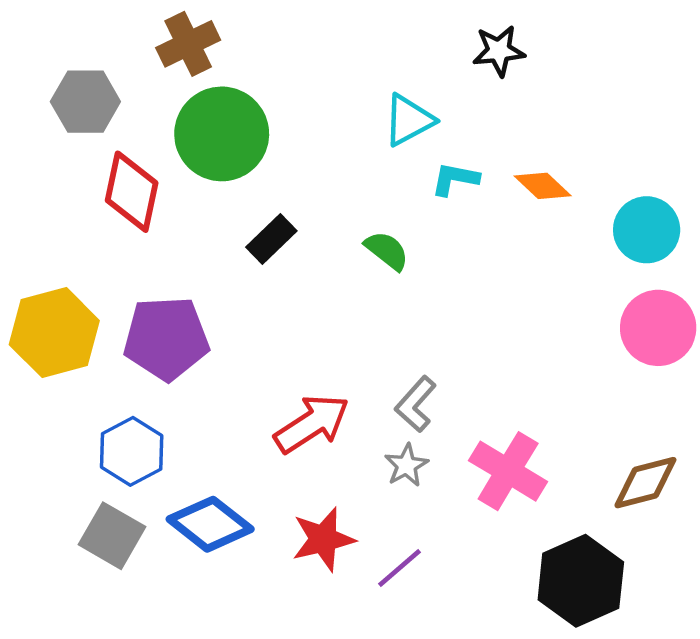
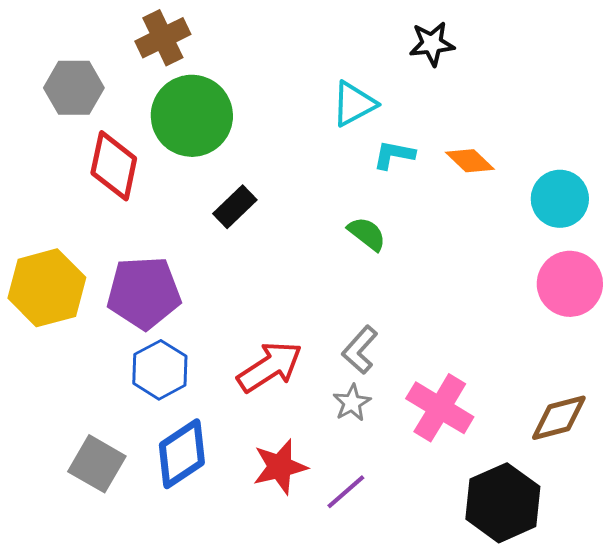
green semicircle: (387, 251) -> (367, 234), moved
blue hexagon: (132, 451) -> (160, 370), moved
blue diamond: (210, 524) -> (182, 454), turned -72

